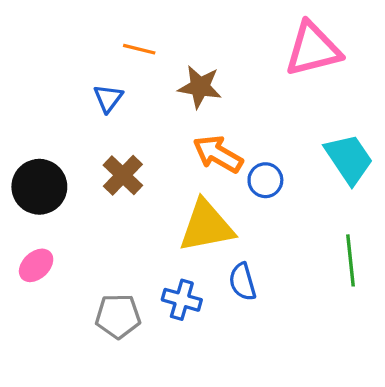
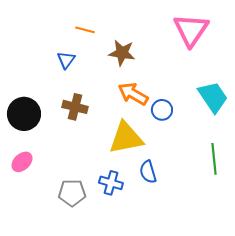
pink triangle: (313, 49) -> (191, 30), turned -42
brown cross: (123, 175) -> (75, 107), turned -30

